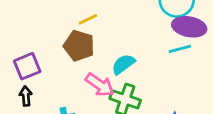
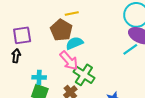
cyan line: (180, 49) -> (130, 49), turned -35
cyan semicircle: (123, 64) -> (74, 43), moved

